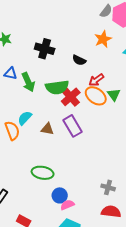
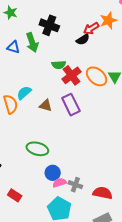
black semicircle: (79, 60) -> (83, 39), turned -64
red arrow: (96, 80) -> (91, 28), moved
green arrow: (28, 82) -> (32, 42), moved
green semicircle: (57, 87) -> (59, 65), size x0.6
gray cross: (108, 187) -> (75, 185), moved

